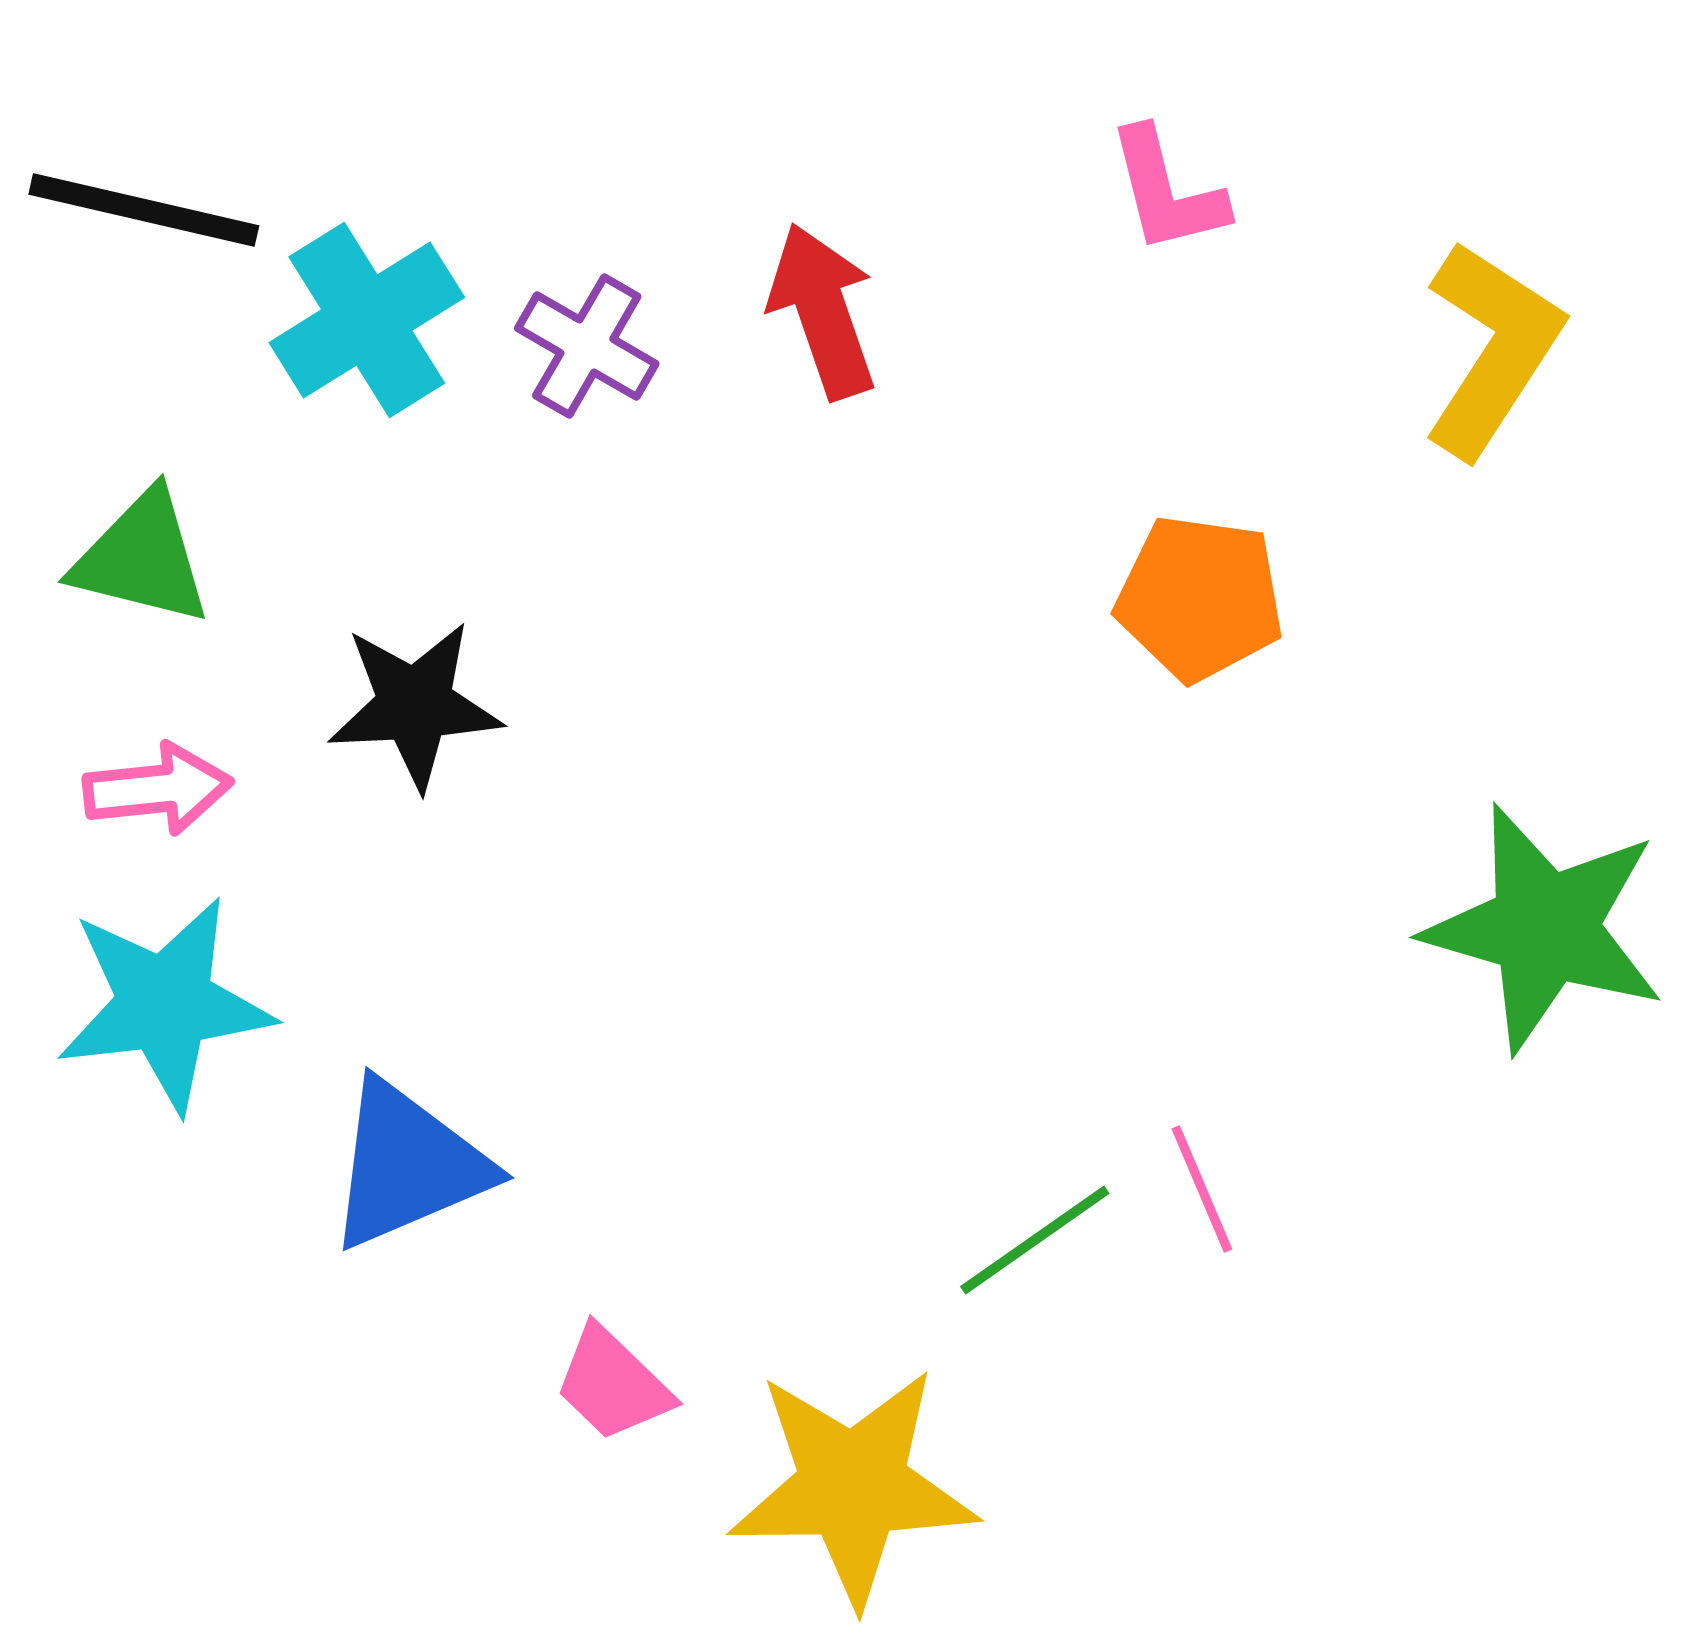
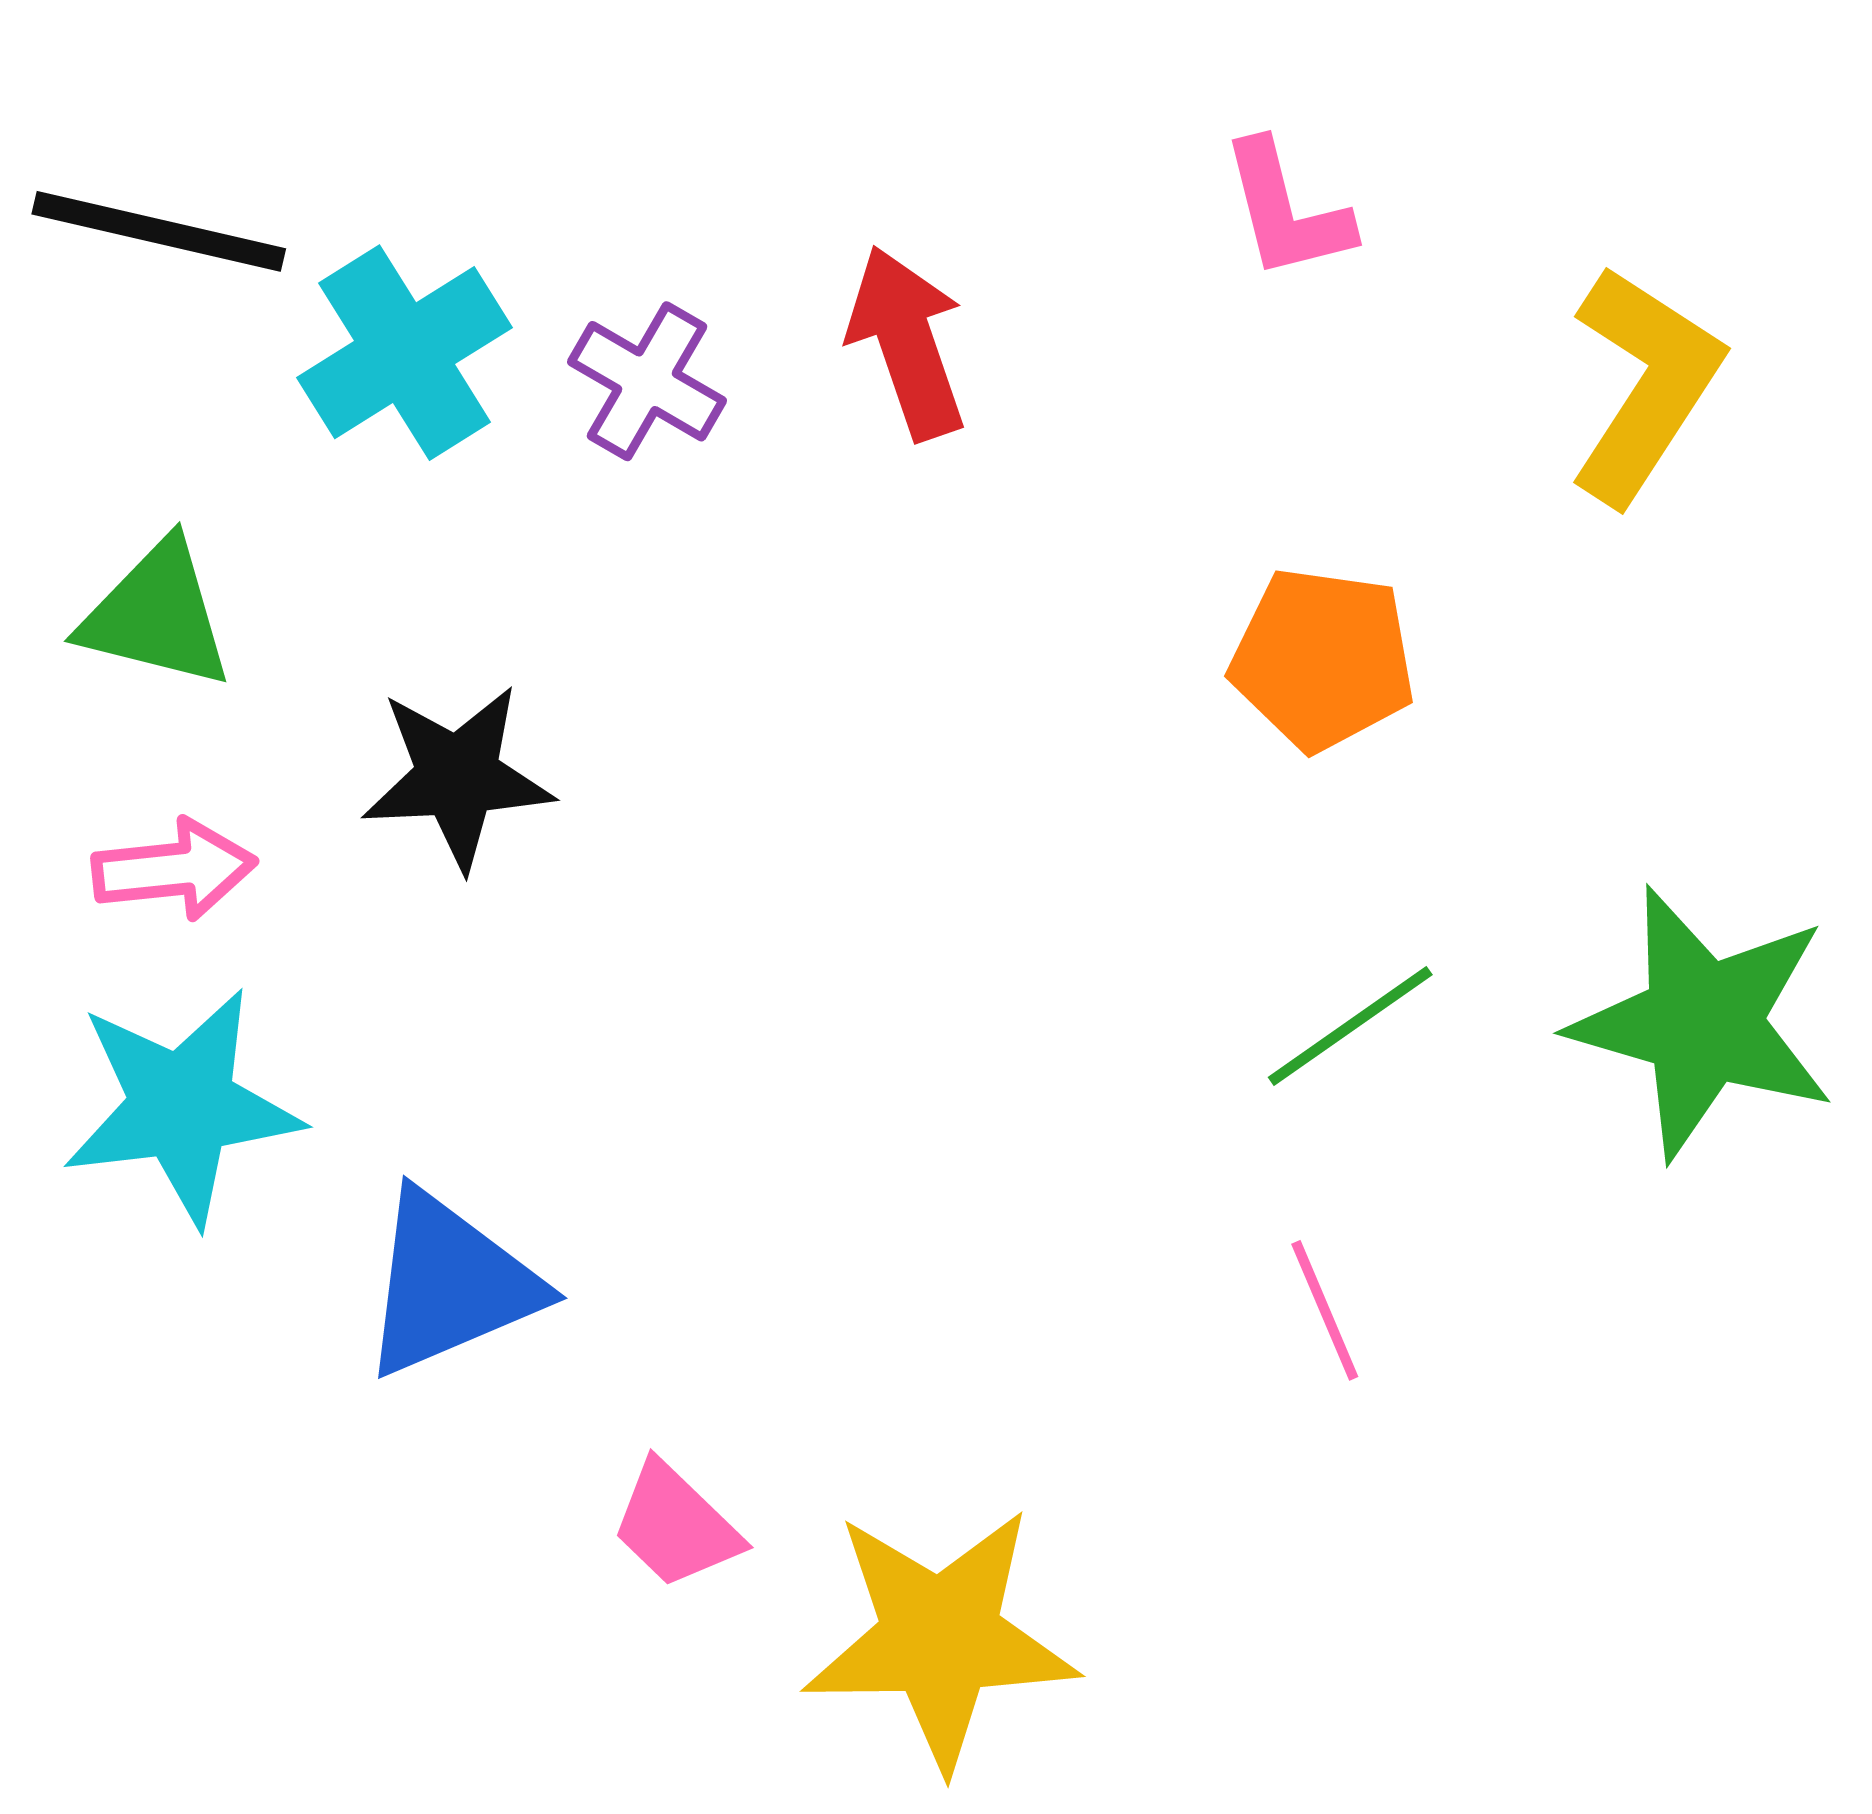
green line: (1035, 1240) -> (1350, 1026), moved

